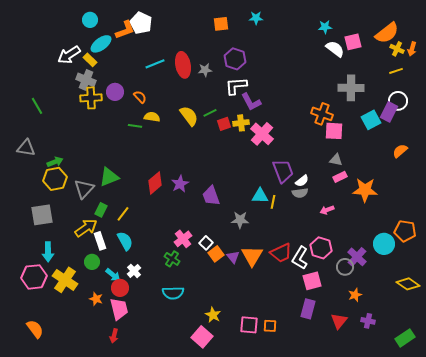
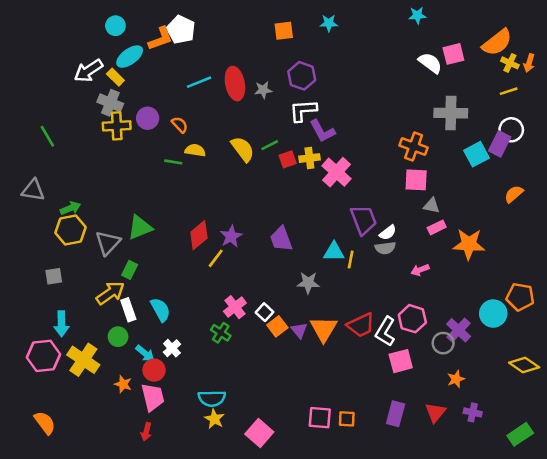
cyan star: (325, 27) -> (417, 15), moved
pink square: (334, 131) -> (416, 180), moved
purple trapezoid: (211, 196) -> (281, 239), moved
yellow line: (123, 214) -> (216, 258), moved
gray square: (42, 215) -> (54, 276), size x0.6
cyan semicircle: (173, 293) -> (212, 398), moved
purple rectangle: (308, 309) -> (396, 414), moved
yellow star: (213, 315) -> (214, 419), moved

